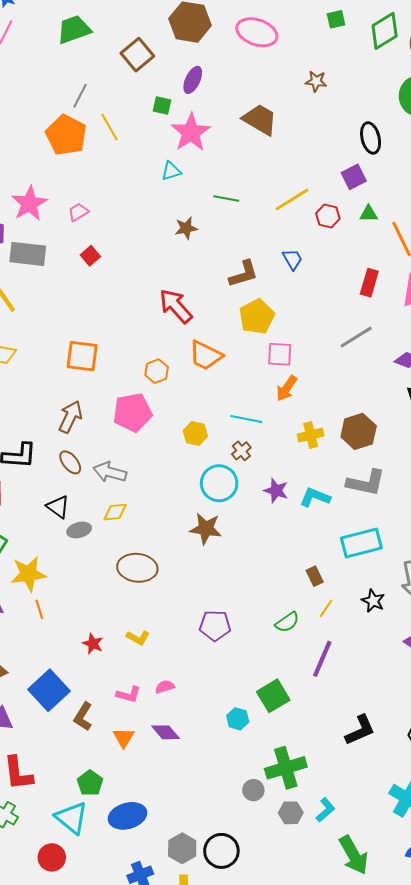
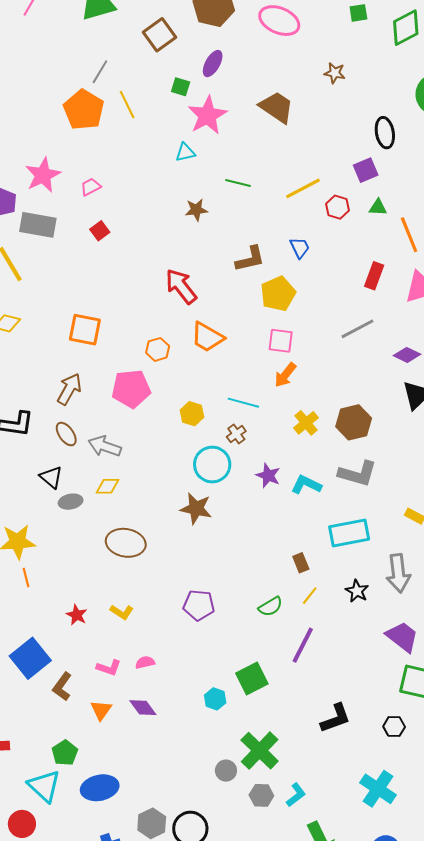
yellow pentagon: (257, 317) -> (278, 294), moved
yellow cross: (311, 435) -> (306, 423), turned -30
green cross: (286, 768) -> (260, 751), turned -33

